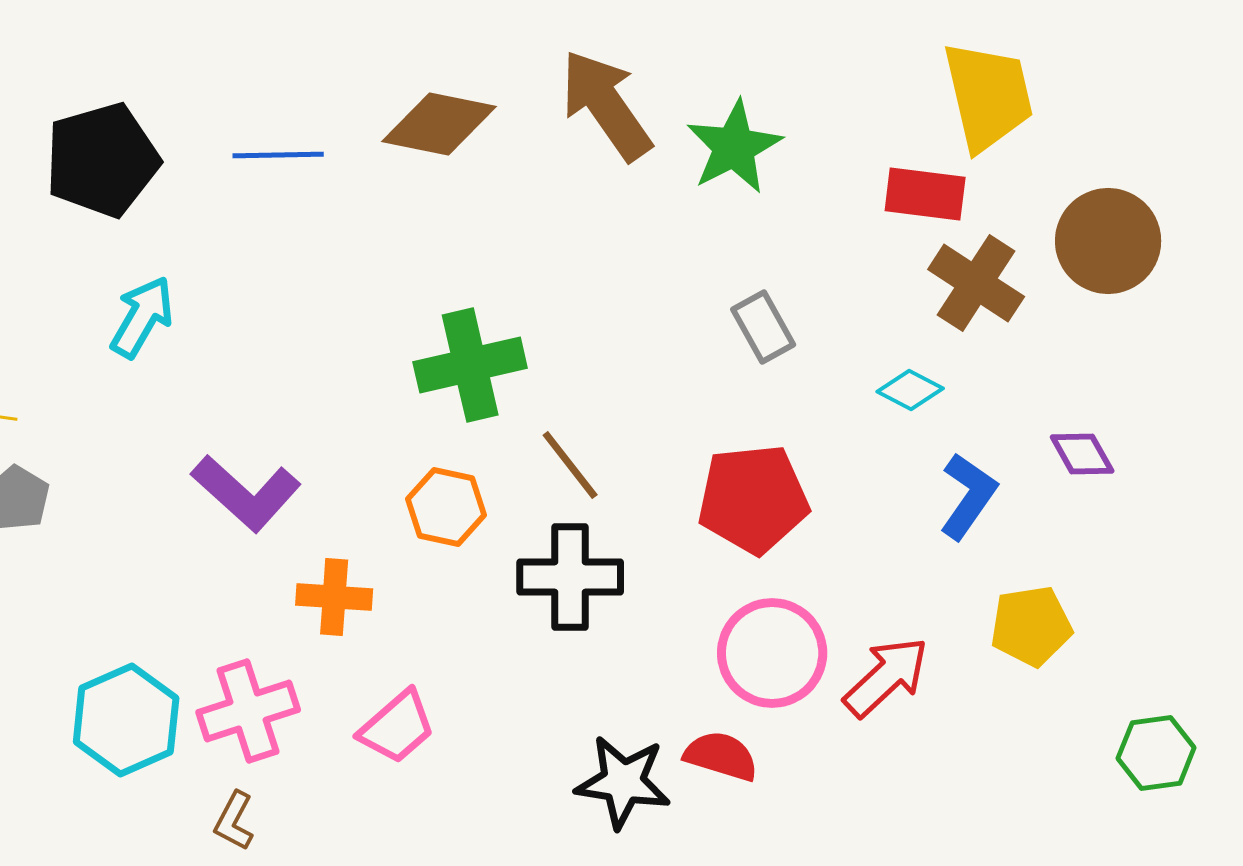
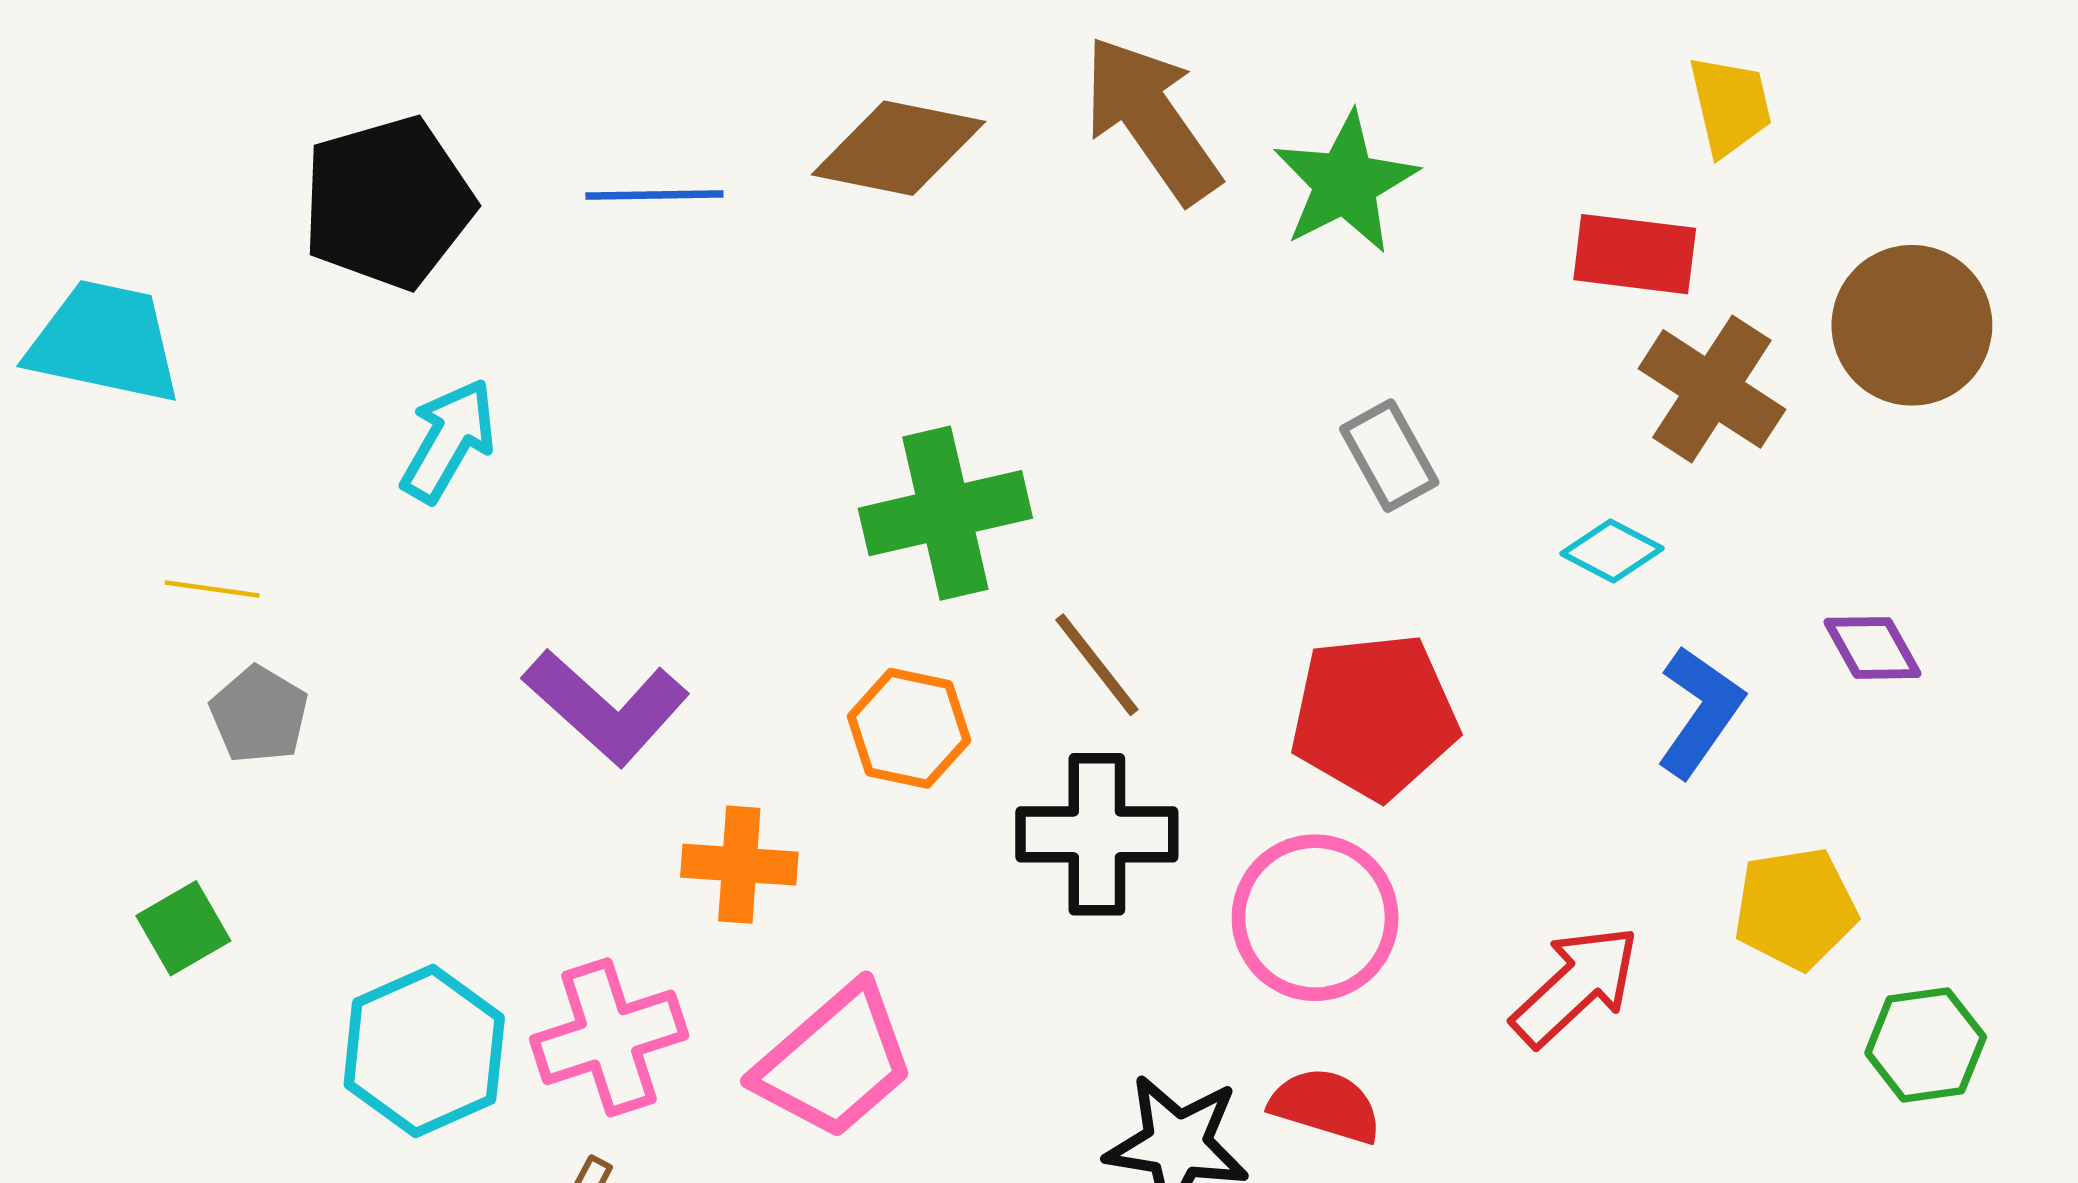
yellow trapezoid: (988, 96) -> (1730, 106), size x0.6
pink circle: (772, 653) -> (1315, 918), moved
pink trapezoid: (397, 727) -> (835, 1062), size x1.4
green hexagon: (1156, 753) -> (1926, 1045), moved

